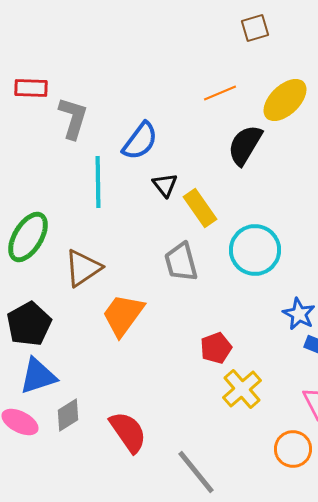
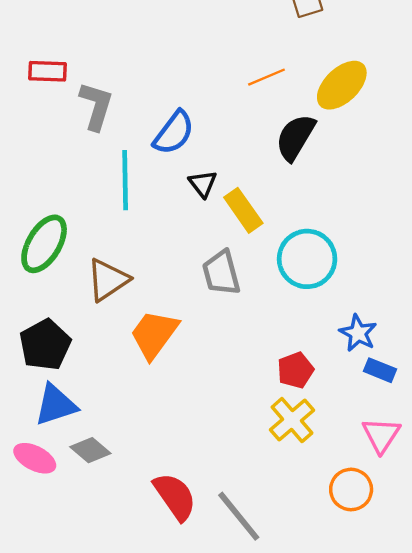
red pentagon: (216, 348) -> (295, 370), moved
gray diamond: (68, 415) -> (90, 450), turned 72
red semicircle: (128, 432) -> (175, 496), moved

